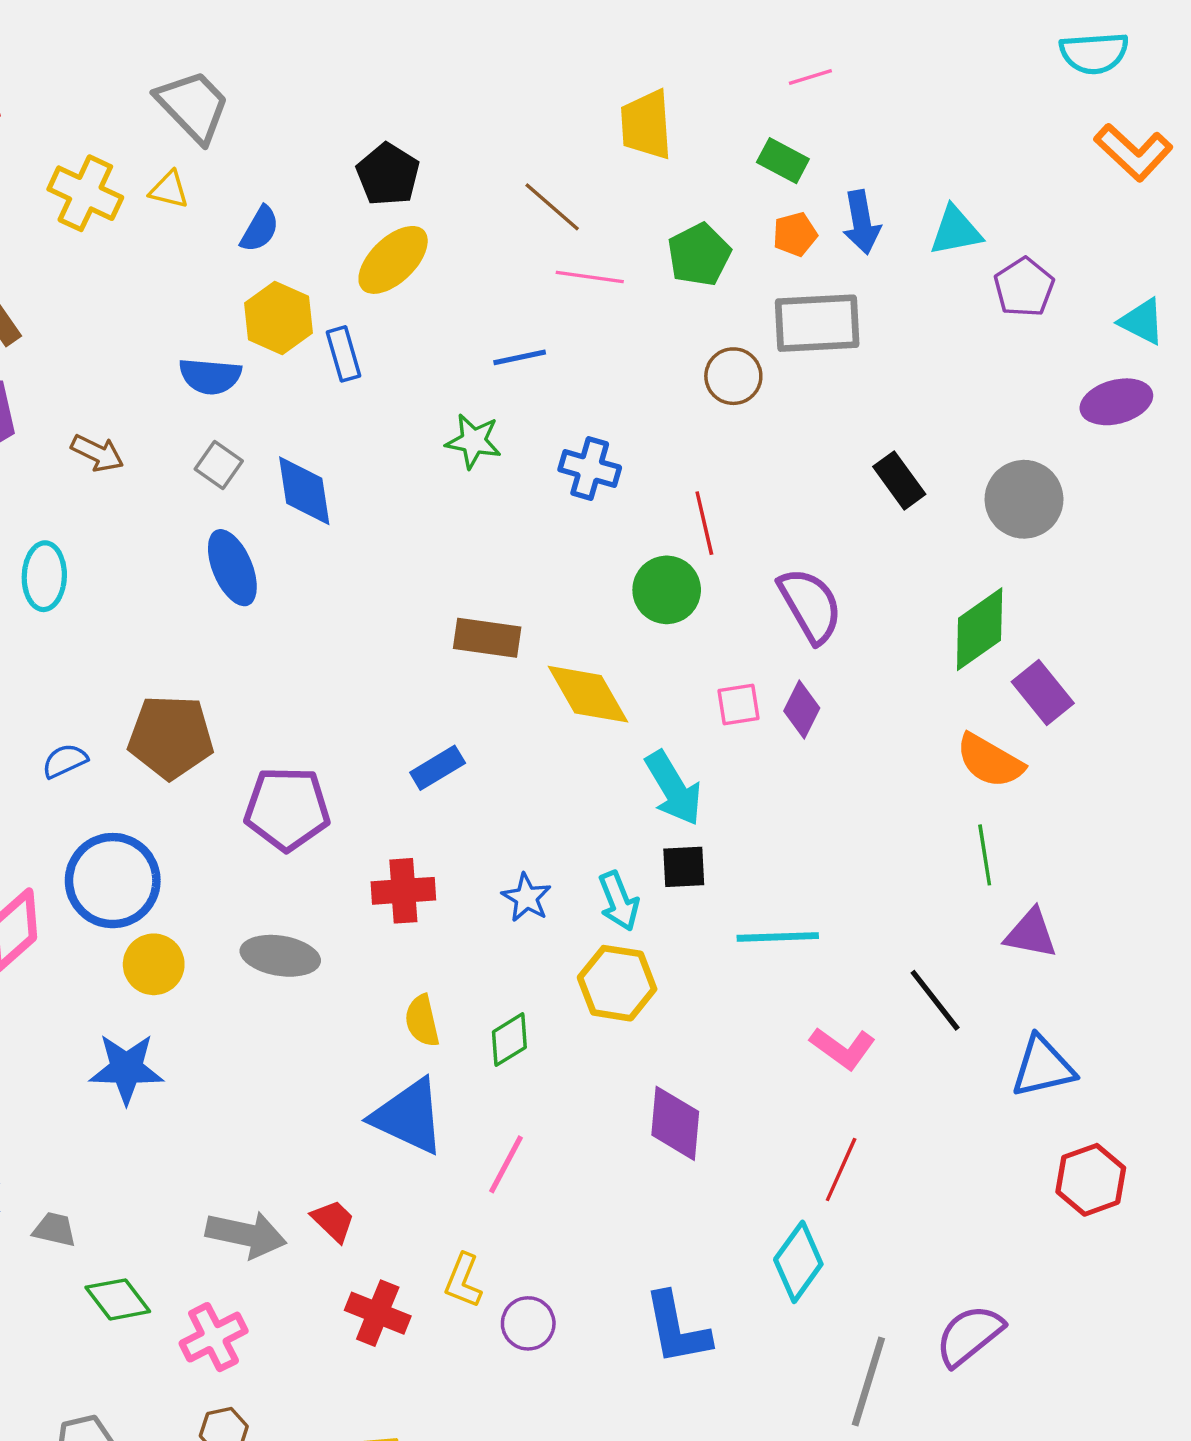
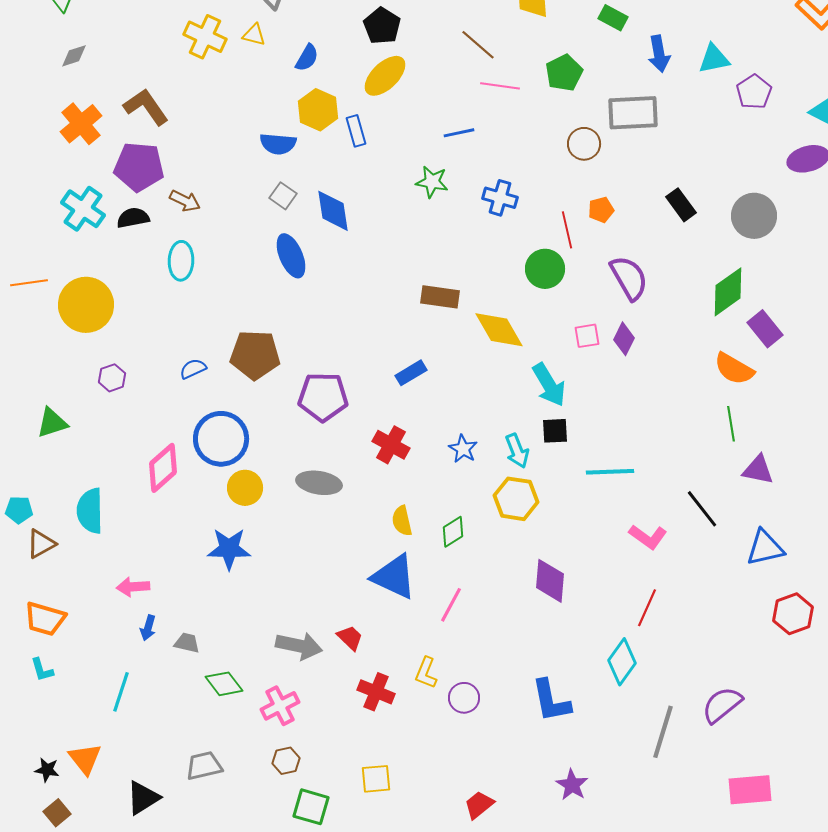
orange pentagon: (795, 234) -> (601, 210), moved
brown arrow: (97, 453) -> (185, 201), moved
red cross: (403, 891) -> (391, 445), turned 33

